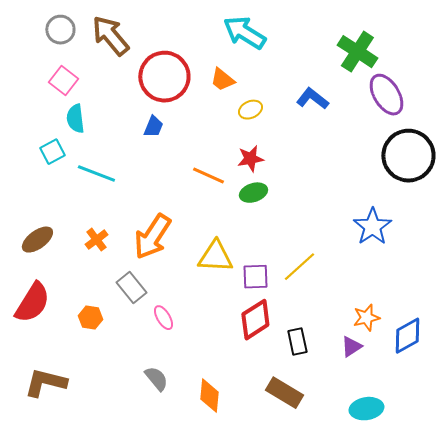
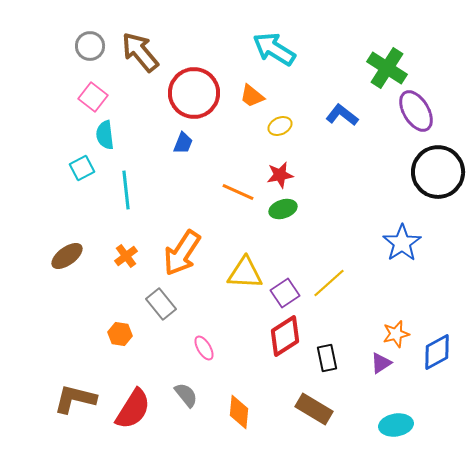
cyan line: (96, 174) -> (126, 190), turned 63
purple square: (255, 277) -> (285, 293), turned -32
red semicircle: (32, 303) -> (133, 409), moved
pink ellipse: (163, 318) -> (204, 348), moved

